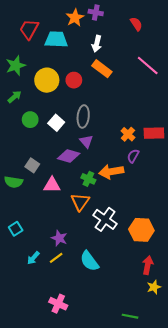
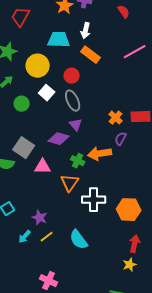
cyan trapezoid: (56, 40) -> (59, 40), moved
pink line: (148, 66) -> (135, 52), turned -70
red circle: (74, 80) -> (72, 76), moved
gray ellipse: (83, 116) -> (73, 101), turned -30
white square: (56, 123) -> (47, 93), moved
gray square: (32, 165) -> (24, 148), size x1.5
white cross: (105, 219) -> (94, 200), turned -35
purple star: (59, 238) -> (40, 218), moved
yellow star: (154, 287) -> (130, 265), moved

